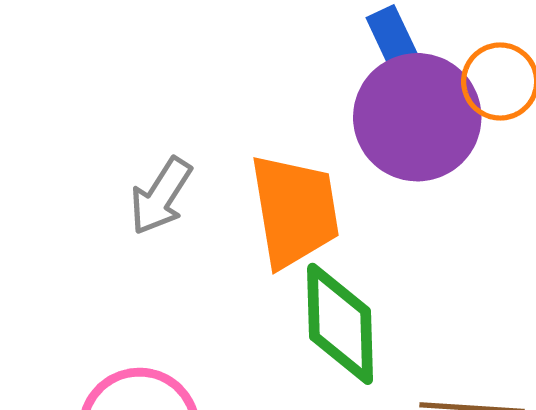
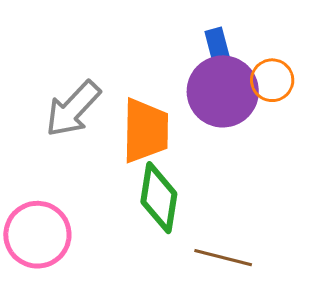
gray arrow: (161, 196) -> (73, 109), size x1.4

